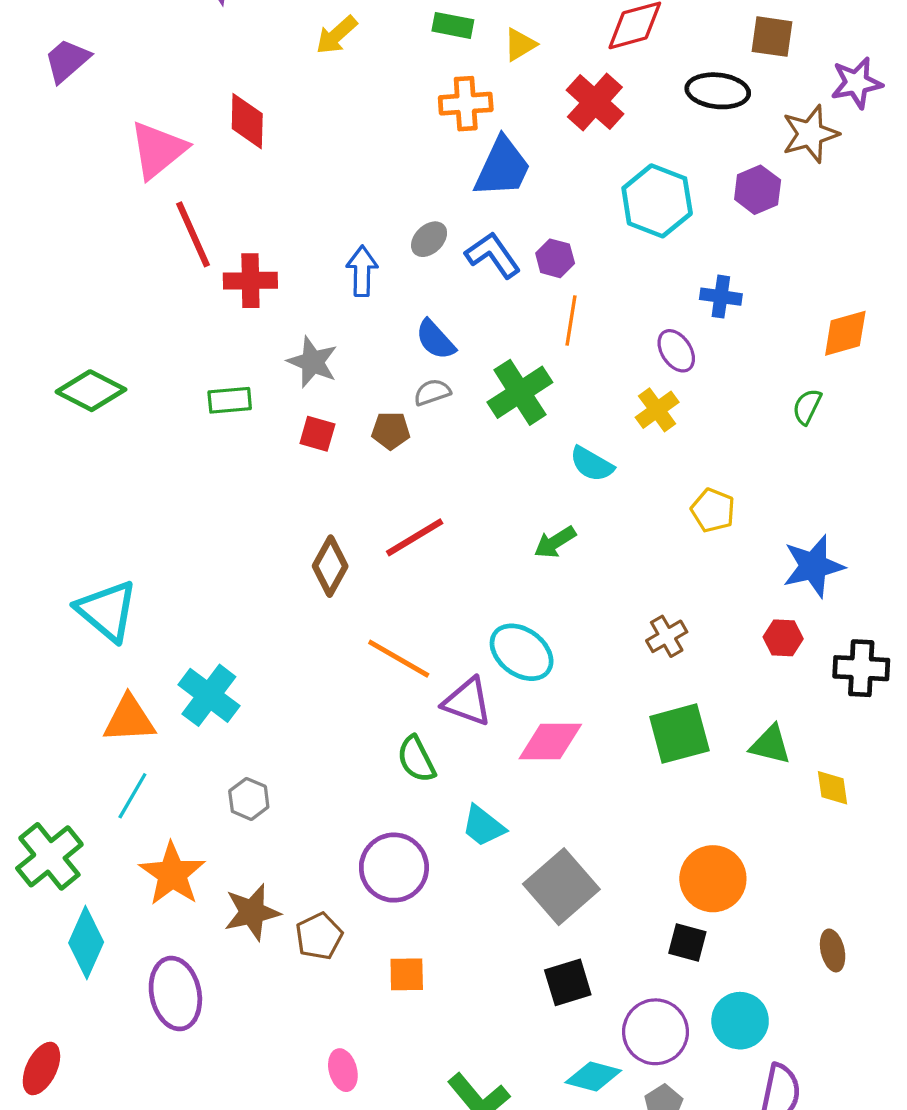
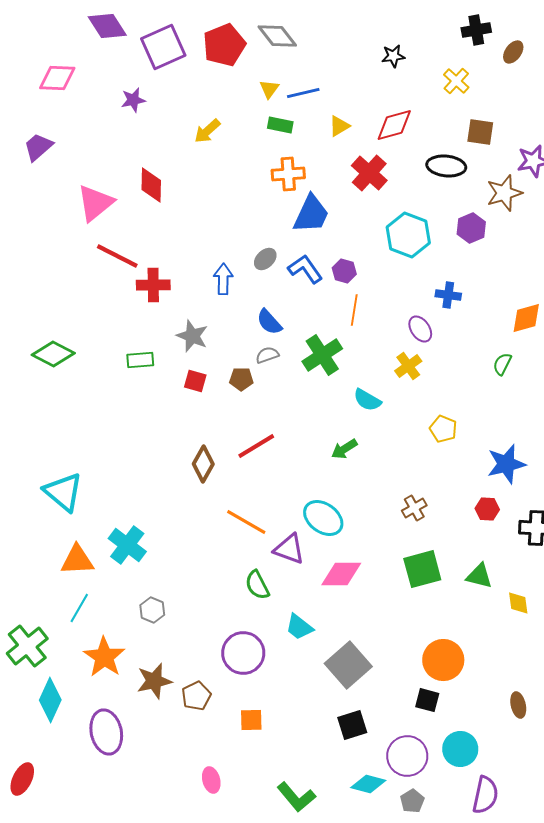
yellow triangle: (520, 45) -> (339, 126), moved
red line: (193, 234) -> (117, 256), turned -39

